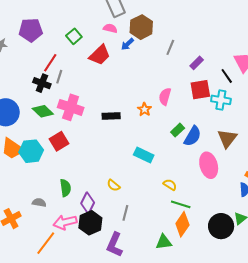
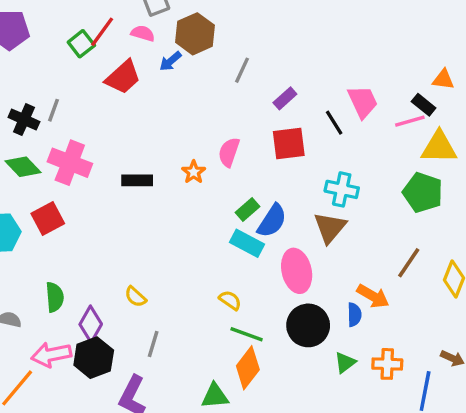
red line: (50, 63) -> (102, 32), moved
cyan cross: (221, 100) -> (342, 189), moved
cyan rectangle: (144, 155) -> (247, 243), moved
black circle: (221, 226) -> (308, 325), moved

